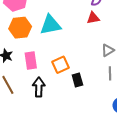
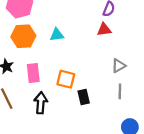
cyan triangle: (50, 25) -> (57, 35), size x0.6
orange square: (61, 65) -> (66, 79), turned 36

